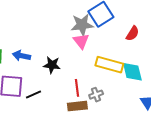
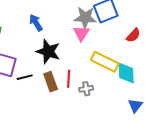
blue arrow: (21, 56) -> (36, 23), moved, turned 36
black star: (52, 65) -> (48, 51), size x1.4
brown rectangle: (77, 106) -> (51, 82), moved, turned 66

